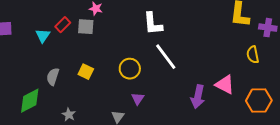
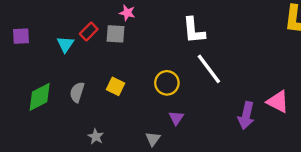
green diamond: (30, 101) -> (40, 97), moved

